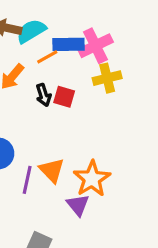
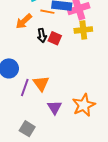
orange line: (47, 57) -> (47, 12), turned 32
orange star: (92, 179) -> (84, 105), moved

